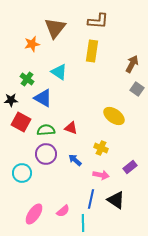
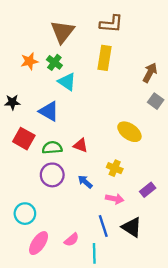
orange star: (32, 44) -> (29, 61), moved
green cross: (27, 79) -> (54, 62), moved
black star: (11, 100) -> (12, 102), moved
cyan circle: (22, 173) -> (25, 214), moved
blue line: (91, 199) -> (103, 226), turned -30

